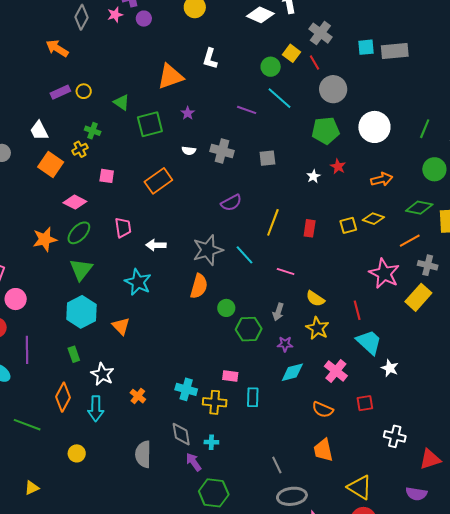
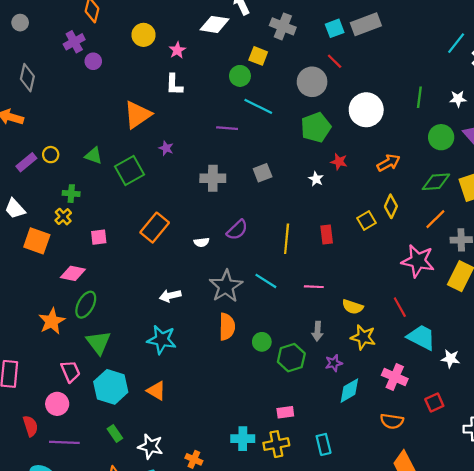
pink star: (115, 15) -> (177, 50), moved
red line: (315, 62) -> (335, 61), moved
white semicircle: (189, 151) -> (202, 242), moved
yellow diamond: (373, 219) -> (391, 206), turned -70
pink trapezoid: (123, 228) -> (70, 371), moved
pink circle: (16, 299) -> (57, 404), moved
purple line: (27, 350) -> (64, 442), turned -72
cyan rectangle: (253, 397) -> (324, 444), moved

